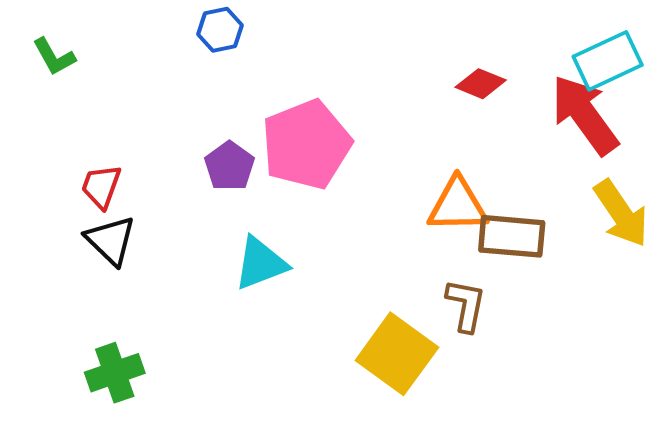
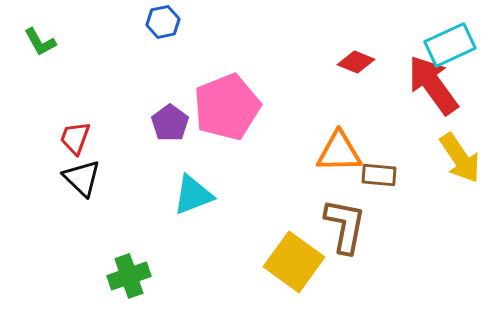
brown rectangle: (512, 236) -> (379, 175), size x0.7
brown L-shape: (466, 305) -> (345, 226), size x1.4
green cross: (115, 373) -> (129, 276), moved

